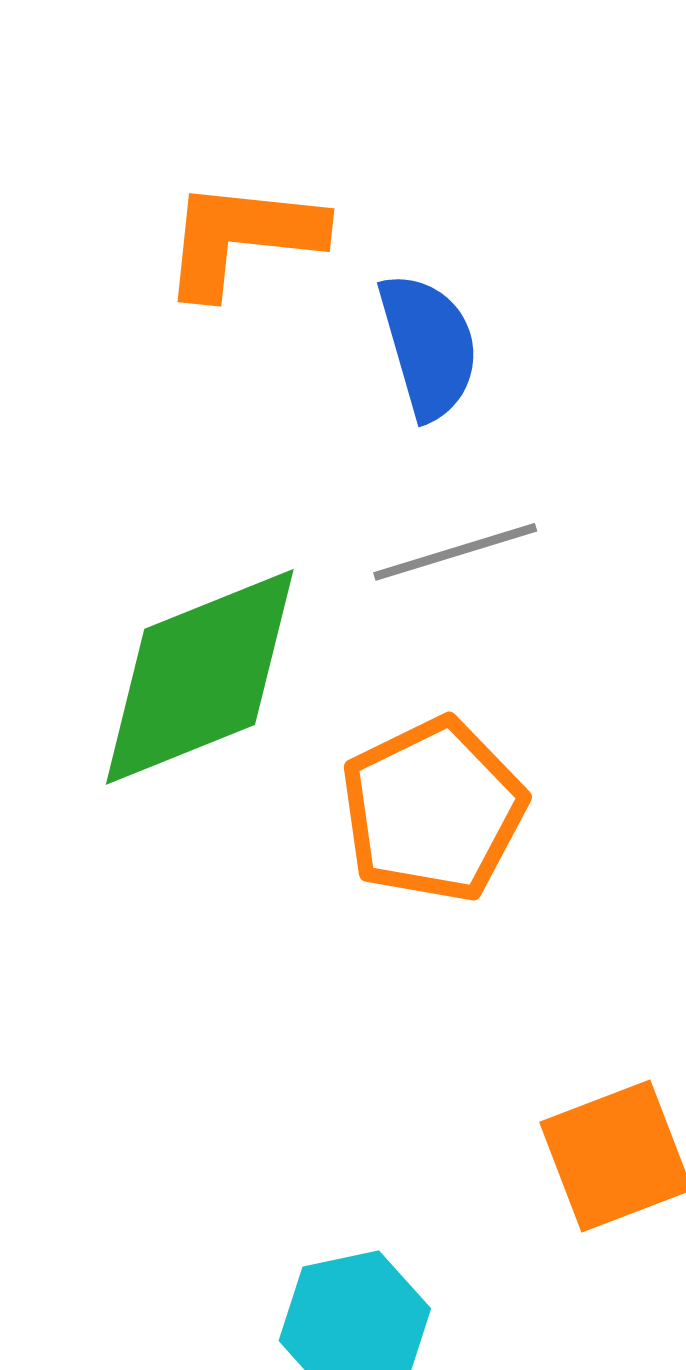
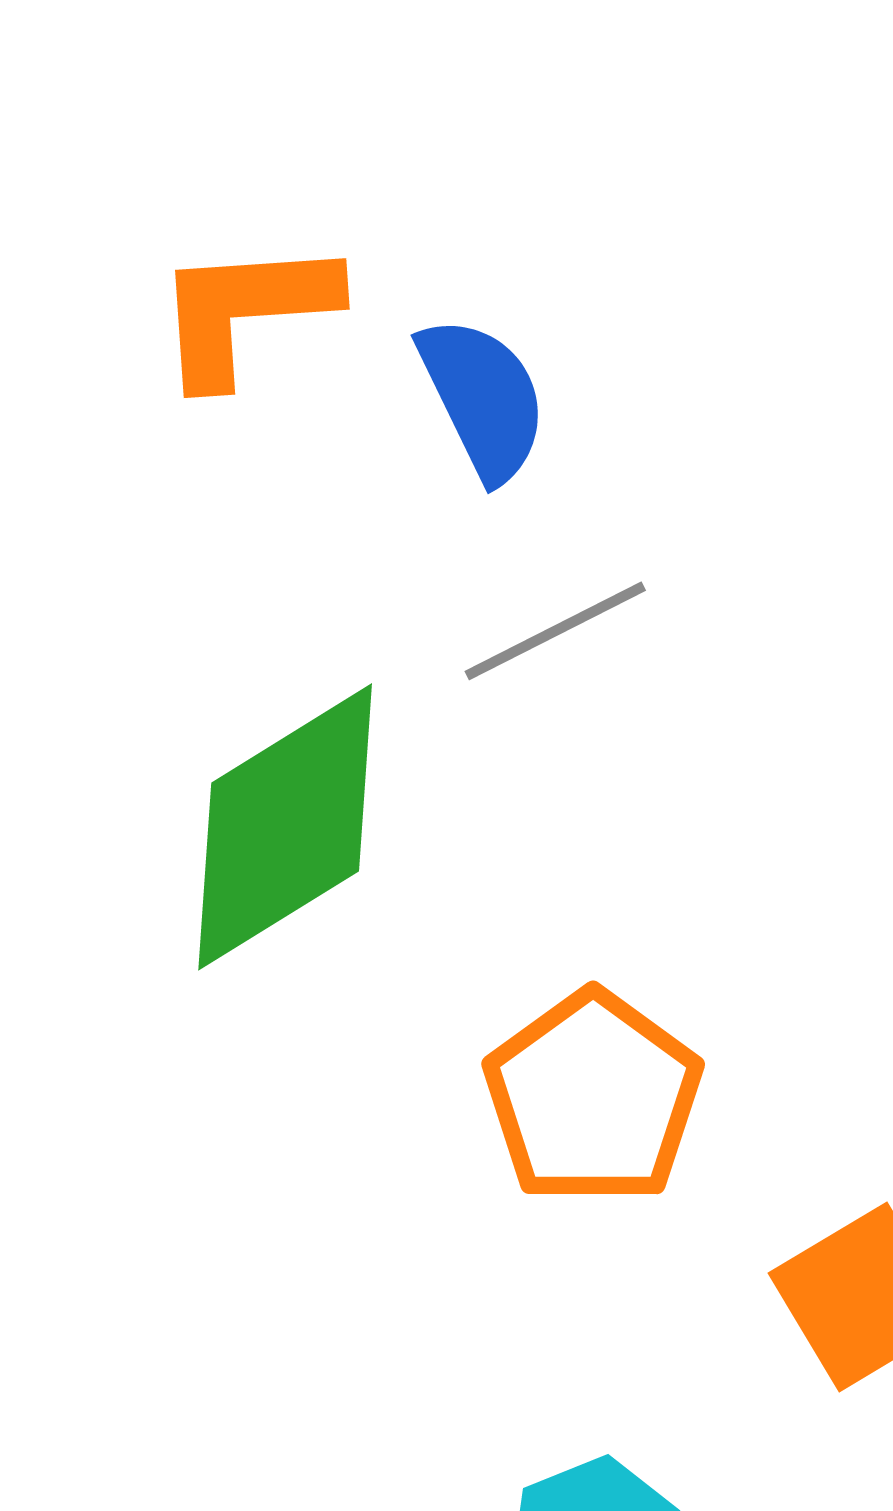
orange pentagon: (433, 810) -> (593, 1098), moved

